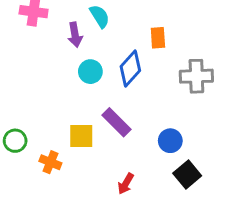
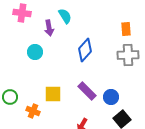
orange rectangle: (158, 38) -> (126, 29), moved
cyan circle: (90, 72) -> (35, 52), moved
purple rectangle: (116, 122) -> (87, 91), moved

